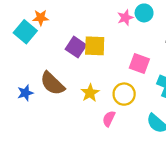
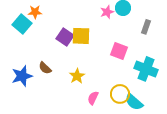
brown semicircle: (52, 83) -> (45, 68), size x0.6
blue star: (25, 93) -> (22, 76), size x1.5
yellow circle: (124, 94) -> (120, 94), moved

